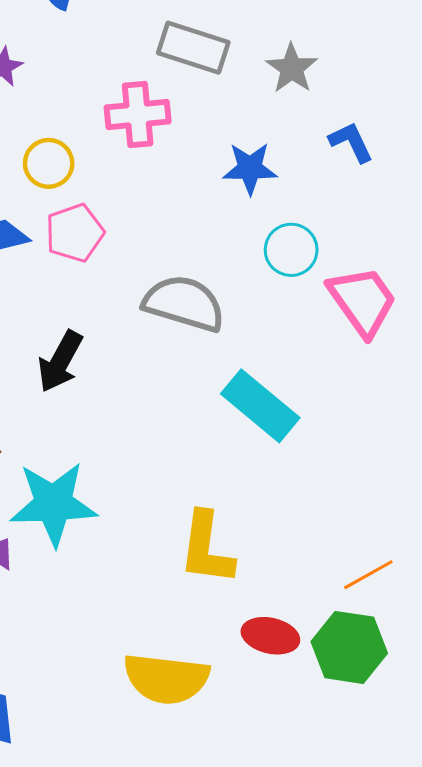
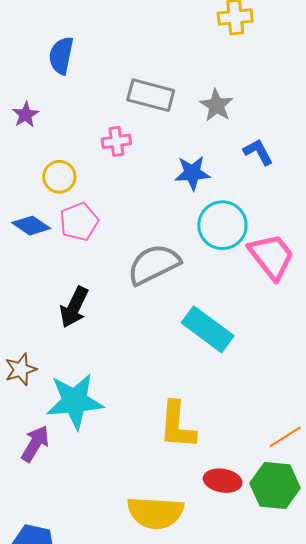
pink cross: (138, 114) -> (116, 141), size x0.7
cyan circle: (291, 250) -> (222, 225), size x1.4
gray semicircle: (184, 303) -> (154, 264), turned -40

